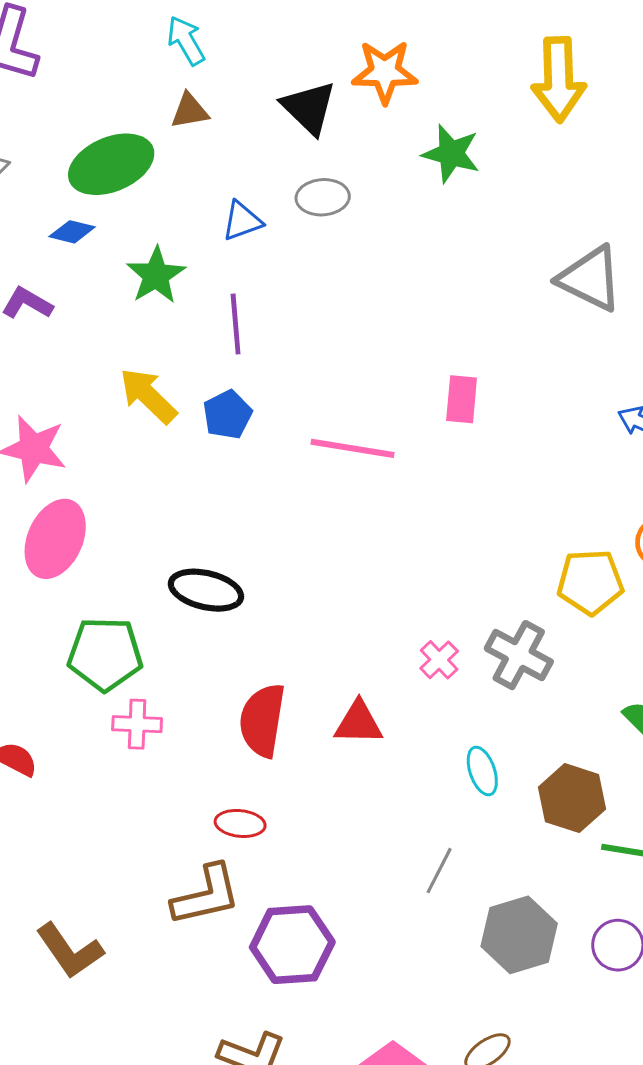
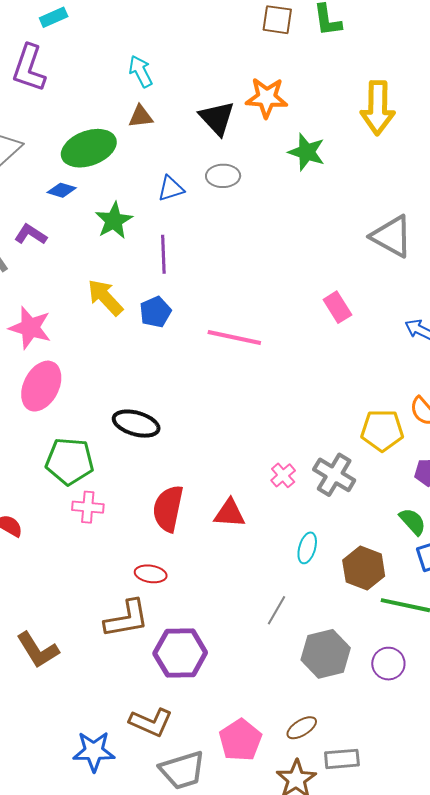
pink rectangle: (462, 399) -> (337, 307), moved, turned -40
cyan ellipse: (482, 771) -> (307, 548), turned 32

